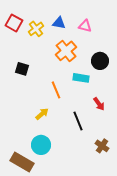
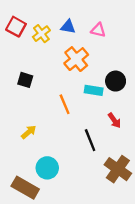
black circle: (100, 61) -> (116, 81), moved
yellow arrow: (42, 114) -> (29, 132), moved
brown cross: (102, 146) -> (118, 169), size x1.6

